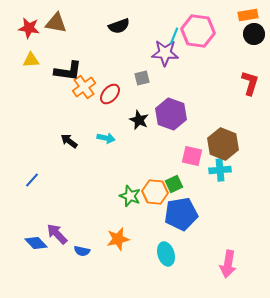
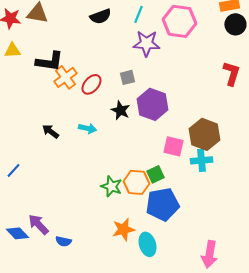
cyan line: (174, 36) -> (138, 14), moved
gray square: (142, 78) -> (127, 77), moved
orange star: (118, 239) -> (123, 229), moved

